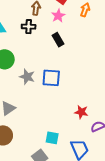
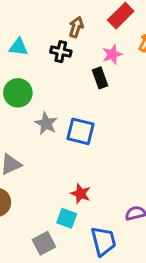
pink star: (58, 16) -> (112, 54), moved
red star: (81, 112) -> (81, 194), moved

